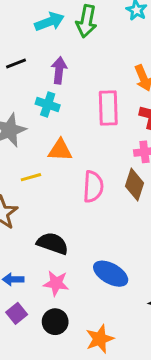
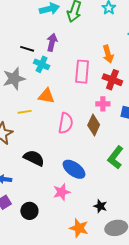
black line: (16, 64) -> (27, 49), moved, turned 32
blue ellipse: (111, 274) -> (74, 169), moved
pink star: (56, 283) -> (62, 192), moved, turned -30
orange star: (100, 339) -> (79, 228), moved, turned 30

